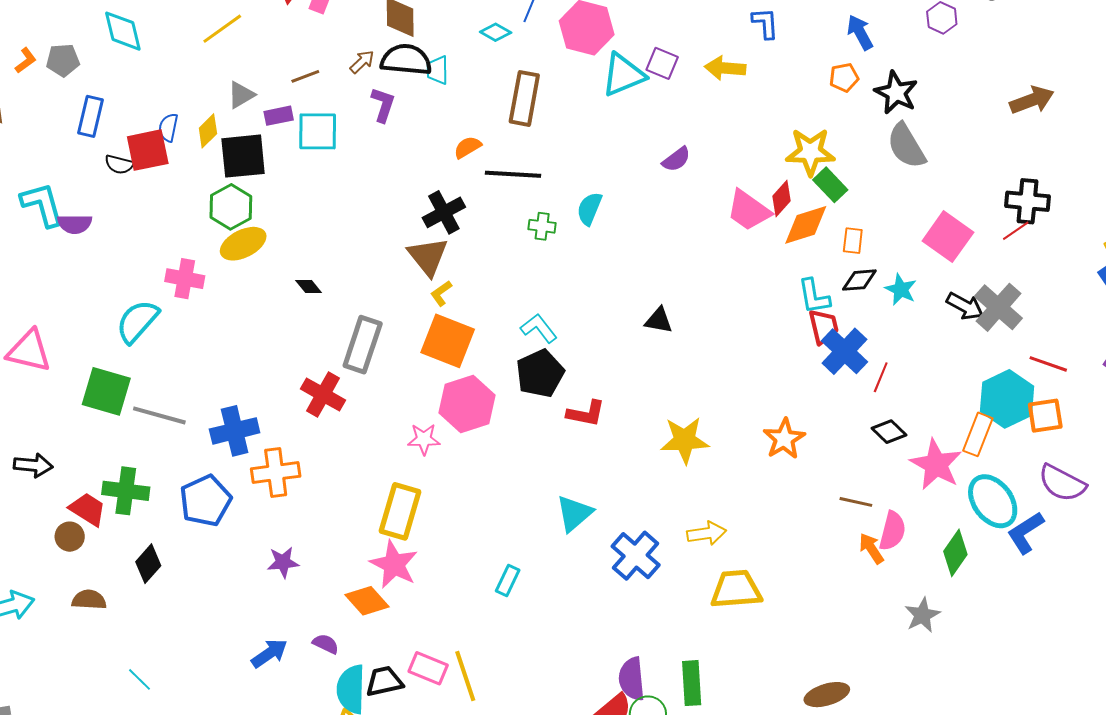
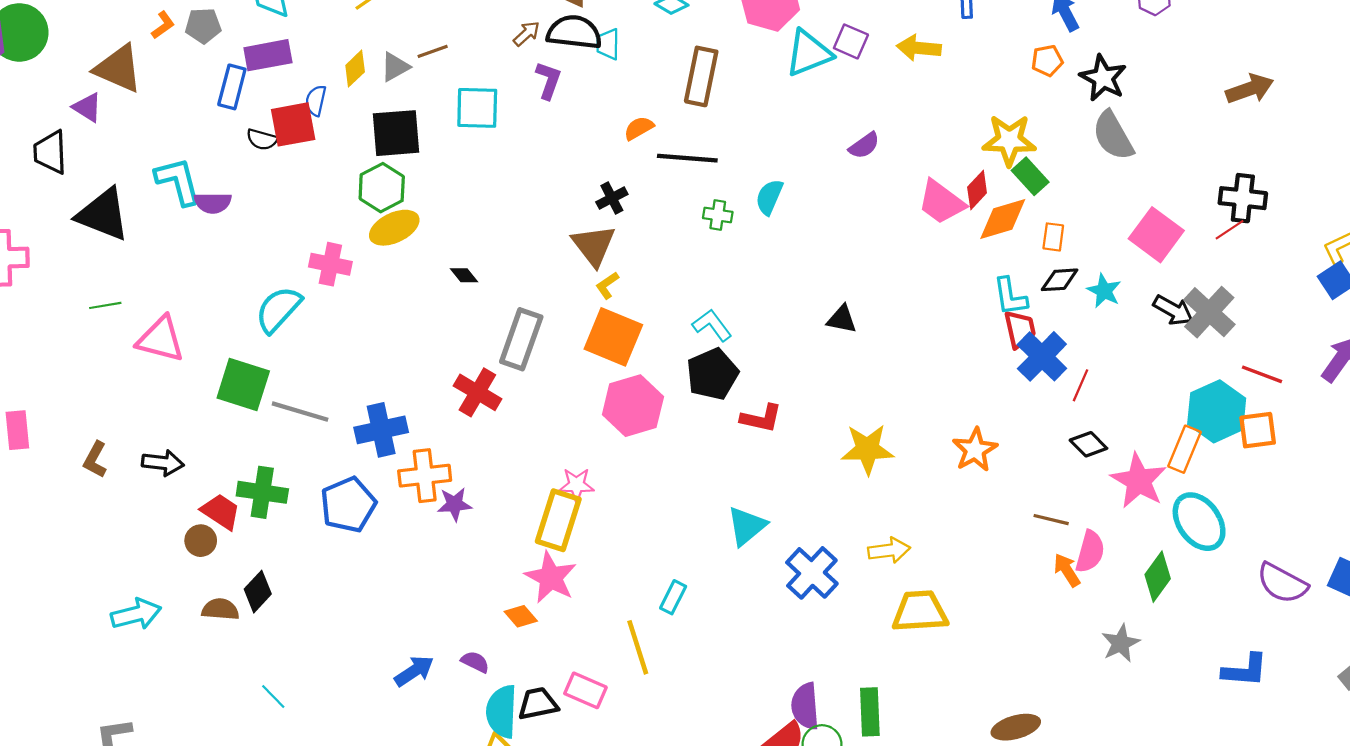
brown line: (305, 76) -> (433, 51), moved
purple rectangle: (279, 116) -> (268, 55), moved, size x1.5
yellow diamond: (208, 131) -> (355, 69), moved
black cross: (444, 212) -> (612, 198), size x0.7
pink star: (424, 439) -> (576, 485), moved
purple semicircle: (1062, 483) -> (1282, 583), moved
blue L-shape: (1026, 533) -> (1245, 670), moved, turned -144
purple star: (283, 562) -> (455, 504), moved
black diamond: (148, 564) -> (258, 592), moved
orange diamond: (367, 601) -> (521, 616), size x0.7
yellow line: (465, 676) -> (638, 647), moved

